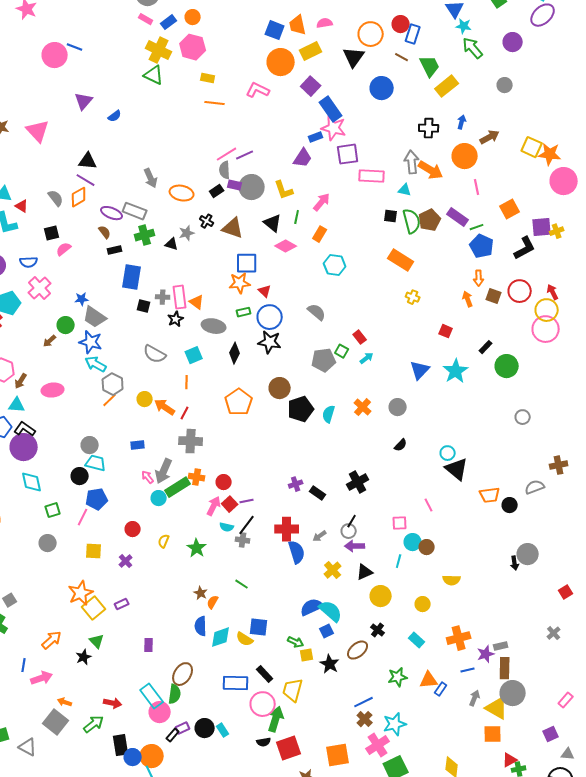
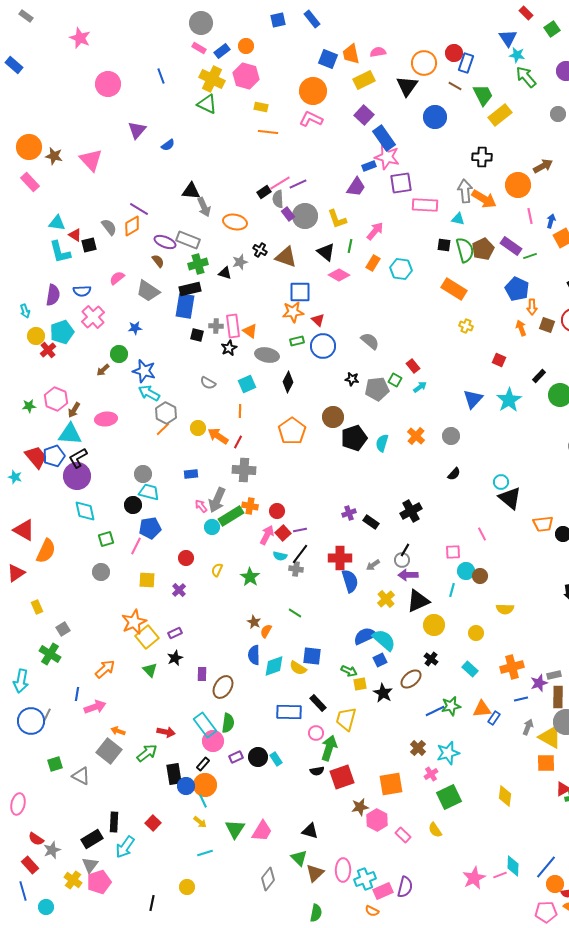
blue line: (75, 47) -> (161, 76), moved, turned 49
orange circle: (281, 62) -> (313, 91), moved
blue arrow: (462, 122) -> (551, 221), moved
black triangle: (88, 161) -> (191, 191), moved
purple rectangle: (235, 185) -> (288, 214), turned 40
black rectangle: (217, 191) -> (264, 192), moved
black square: (52, 233) -> (89, 245), moved
blue pentagon: (482, 246) -> (517, 289), moved
black rectangle: (115, 250) -> (190, 289), moved, size x1.5
cyan hexagon: (335, 265) -> (401, 269), moved
gray trapezoid: (95, 317) -> (148, 291), moved
black star: (270, 342) -> (352, 379), moved, size x0.6
gray semicircle: (155, 354) -> (208, 383), size x0.7
cyan triangle: (17, 405) -> (70, 434), size x1.4
black L-shape: (25, 429) -> (78, 458), turned -65
black triangle: (365, 572) -> (418, 601), size x1.4
black star: (84, 657) -> (175, 658), moved
brown ellipse: (183, 674) -> (223, 687), moved
blue line: (364, 702) -> (435, 711), moved
pink circle: (263, 704) -> (316, 733), size x0.6
black rectangle: (173, 735) -> (203, 764), moved
pink cross: (378, 745) -> (431, 774), size x0.6

